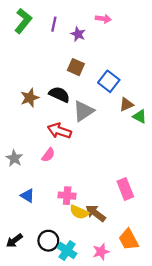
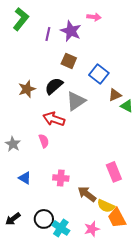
purple line: (54, 24) -> (48, 34), moved
purple star: (78, 34) -> (71, 31), size x1.5
black semicircle: (59, 95) -> (54, 86), turned -66
pink semicircle: (48, 155) -> (44, 141), turned -56
yellow semicircle: (79, 212) -> (106, 206), moved

